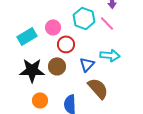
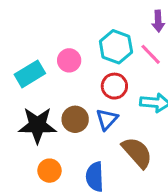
red circle: (66, 44) -> (114, 86), moved
blue triangle: (87, 64) -> (107, 119), moved

